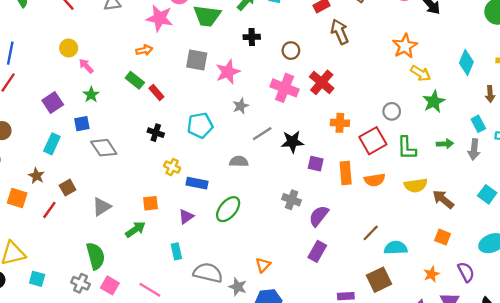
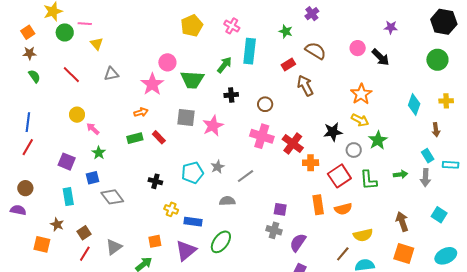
pink star: (160, 18) -> (152, 84), turned 30
yellow arrow: (421, 73) -> (360, 120), moved
green rectangle: (135, 80) -> (135, 138), turned -49
red cross: (322, 82) -> (293, 143), moved
red rectangle: (156, 92) -> (159, 137), moved
purple square: (53, 102) -> (67, 162), turned -30
green star: (434, 102) -> (378, 140), moved
gray star: (241, 106) -> (218, 167), moved
black star: (292, 142) -> (333, 132), moved
cyan rectangle: (52, 144) -> (68, 197), turned -30
purple square: (316, 164) -> (280, 209), moved
yellow semicircle: (416, 185) -> (363, 235), moved
brown arrow: (443, 199) -> (402, 221), turned 36
red line: (49, 210) -> (85, 254), moved
purple triangle: (186, 217) -> (186, 251), size x1.6
orange square: (443, 237) -> (404, 253), size x1.5

